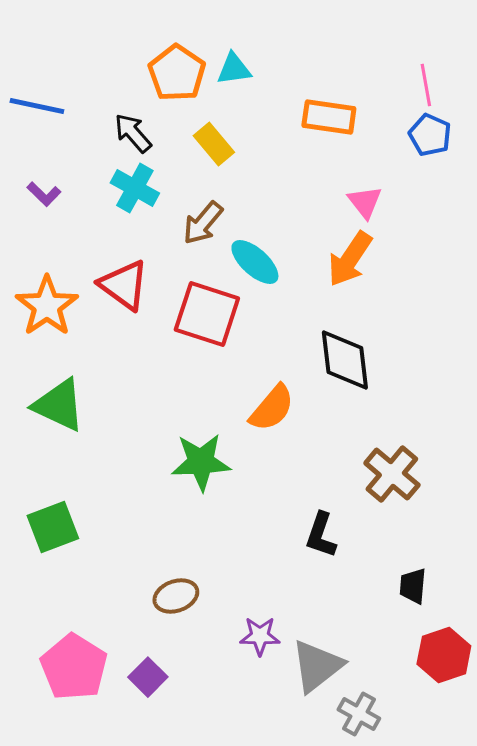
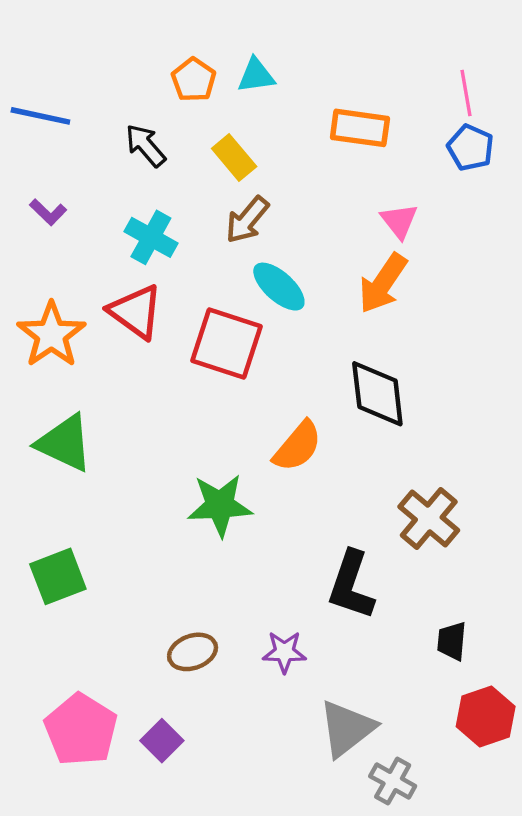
orange pentagon: (177, 73) -> (194, 80), size x0.7
cyan cross: (135, 188) -> (151, 237), moved
brown arrow: (203, 223) -> (247, 220), moved
black L-shape: (321, 535) -> (351, 585), size x1.4
purple star: (260, 636) -> (284, 652), moved

